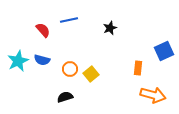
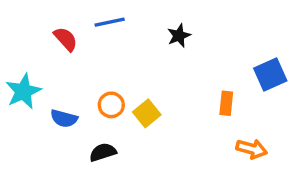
blue semicircle: (42, 60) -> (64, 118), moved
orange arrow: (153, 95) -> (252, 149), size x0.7

